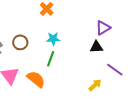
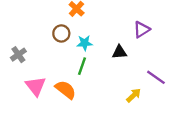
brown circle: (20, 42) -> (61, 33), moved
black triangle: (96, 47) -> (119, 52), moved

